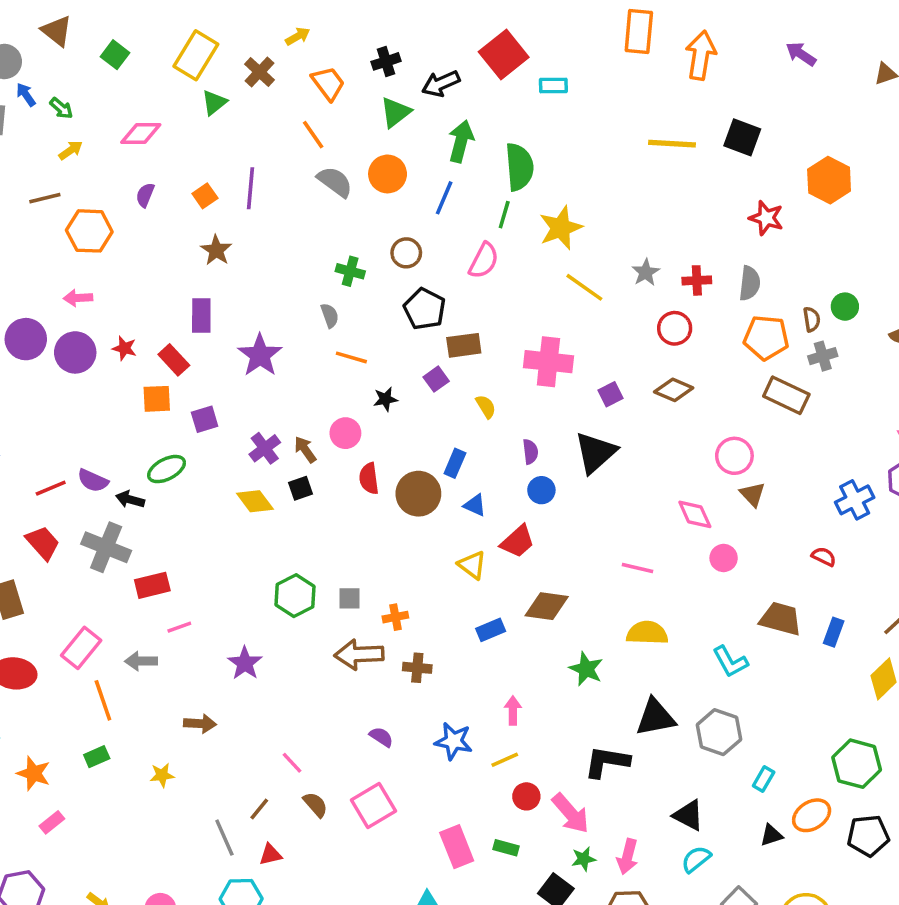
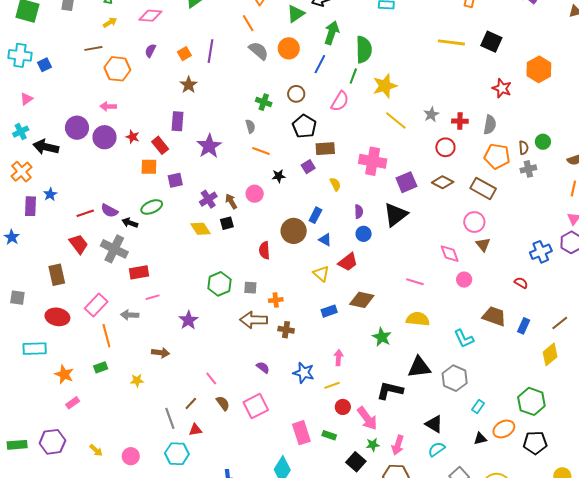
purple square: (610, 394) -> (406, 182), size x1.5
brown rectangle: (786, 395) -> (483, 188), moved
red semicircle: (369, 479) -> (264, 250), moved

